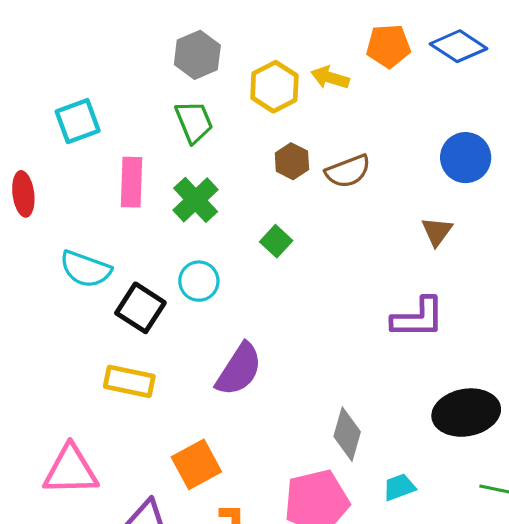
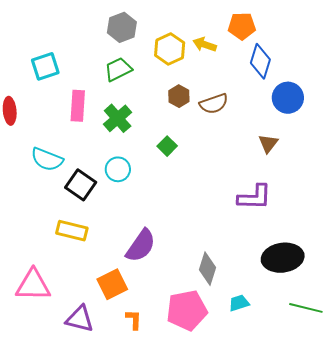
blue diamond: (458, 46) -> (260, 61), moved, turned 72
green trapezoid: (194, 122) -> (118, 69), turned -96
purple semicircle: (239, 369) -> (141, 246), moved

